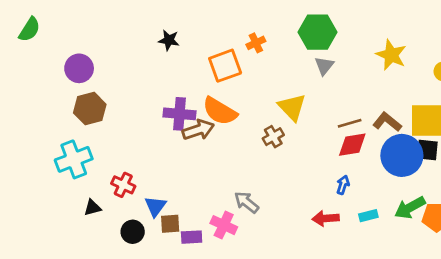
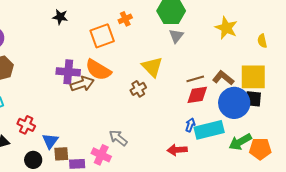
cyan rectangle: (368, 216) -> (209, 130), moved, size x2.0

